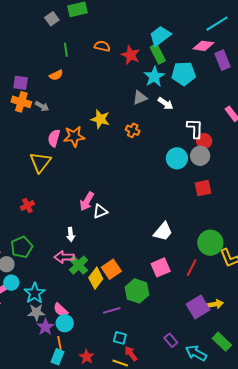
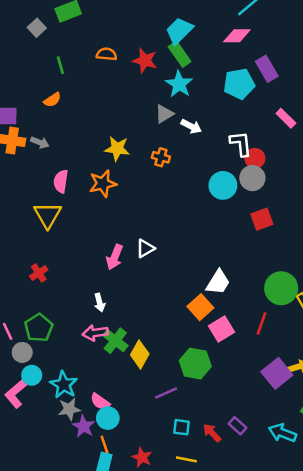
purple rectangle: (223, 60) -> (267, 69), moved
cyan pentagon: (184, 74) -> (239, 84), moved
white arrow: (166, 103) -> (191, 126), moved
orange star: (74, 136) -> (103, 184), moved
white triangle: (100, 211) -> (145, 248), moved
orange square: (111, 269) -> (200, 307), moved
purple rectangle: (171, 340) -> (238, 426), moved
red arrow: (131, 354) -> (212, 433), moved

